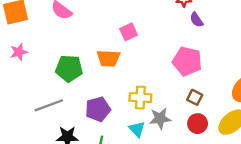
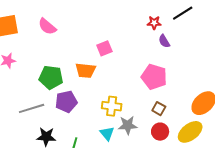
purple pentagon: (98, 109) -> (66, 102), moved

